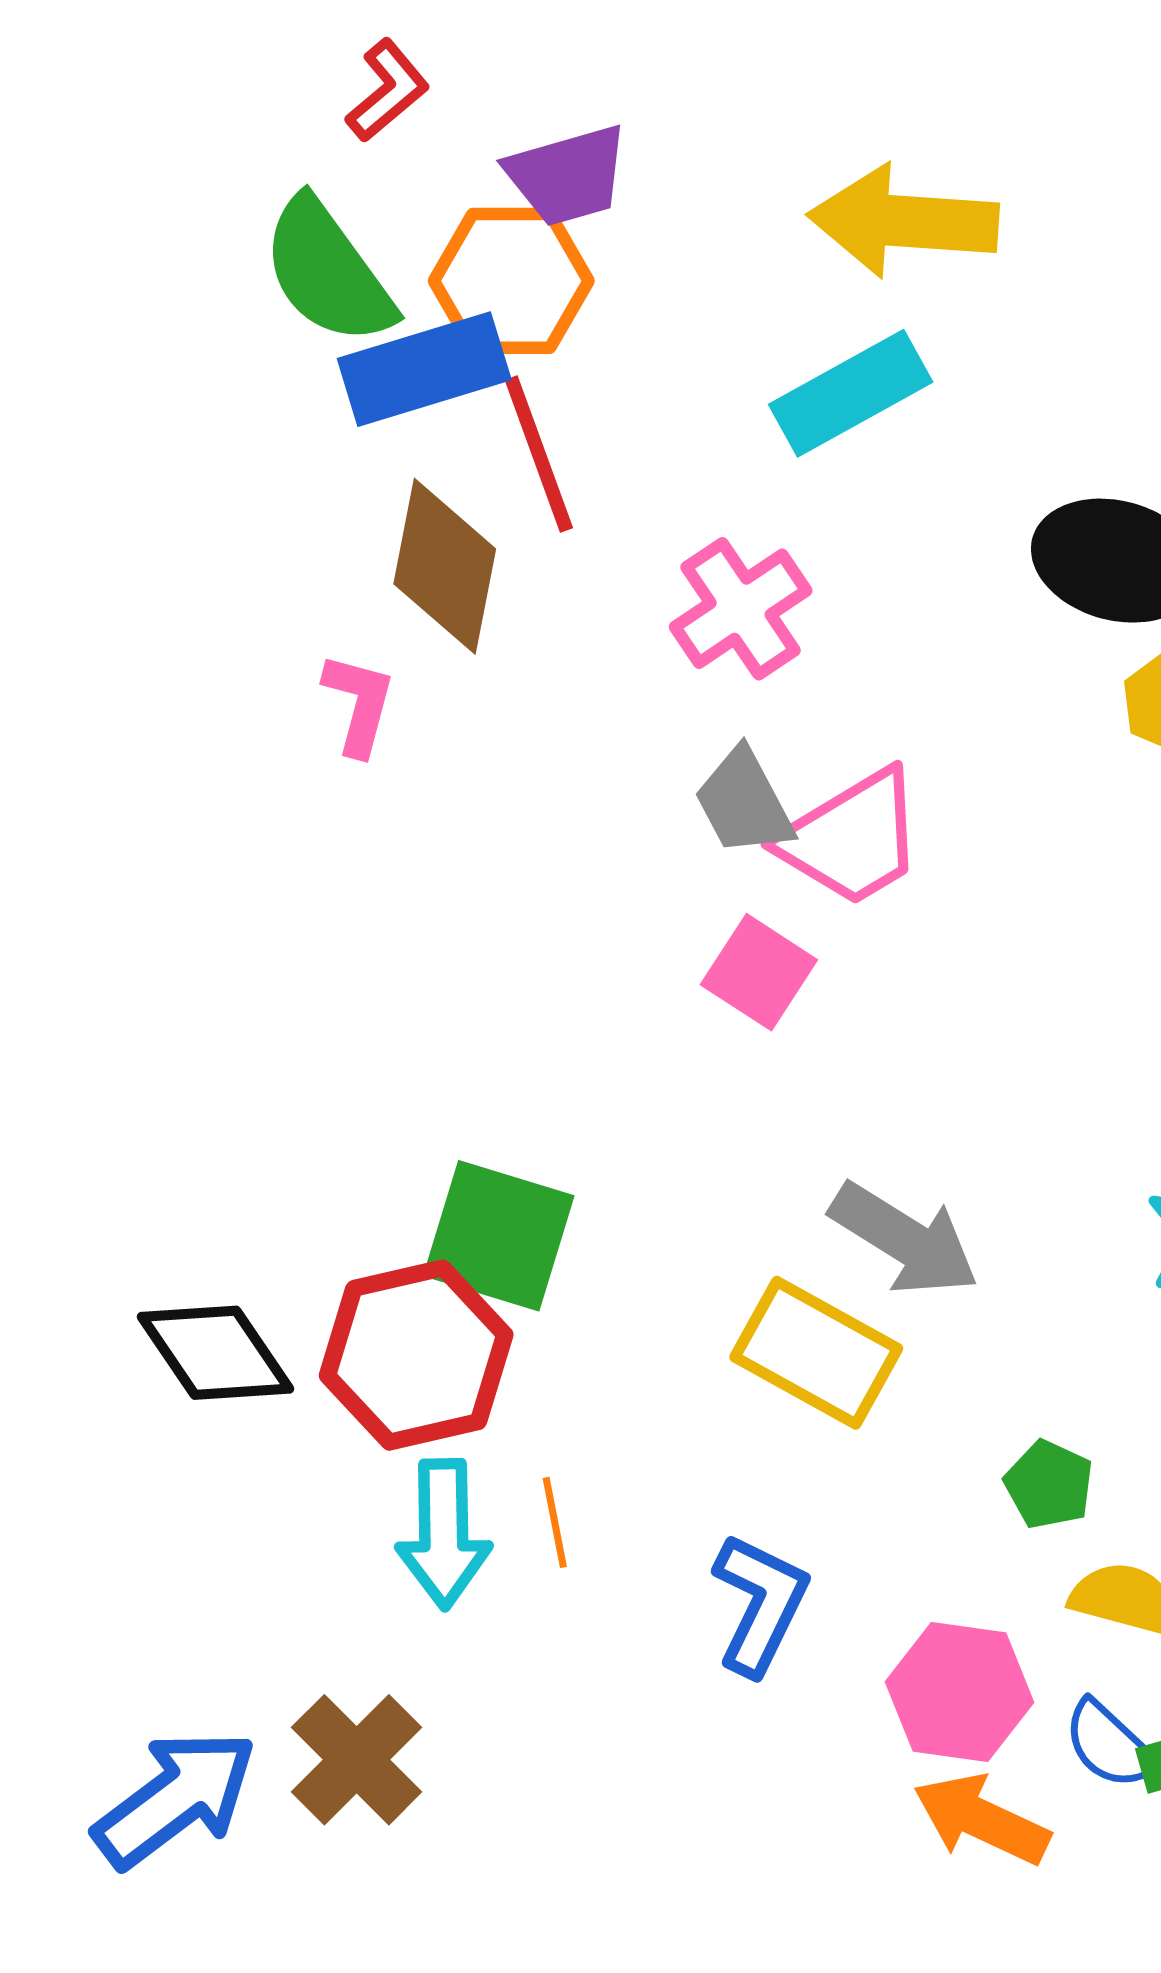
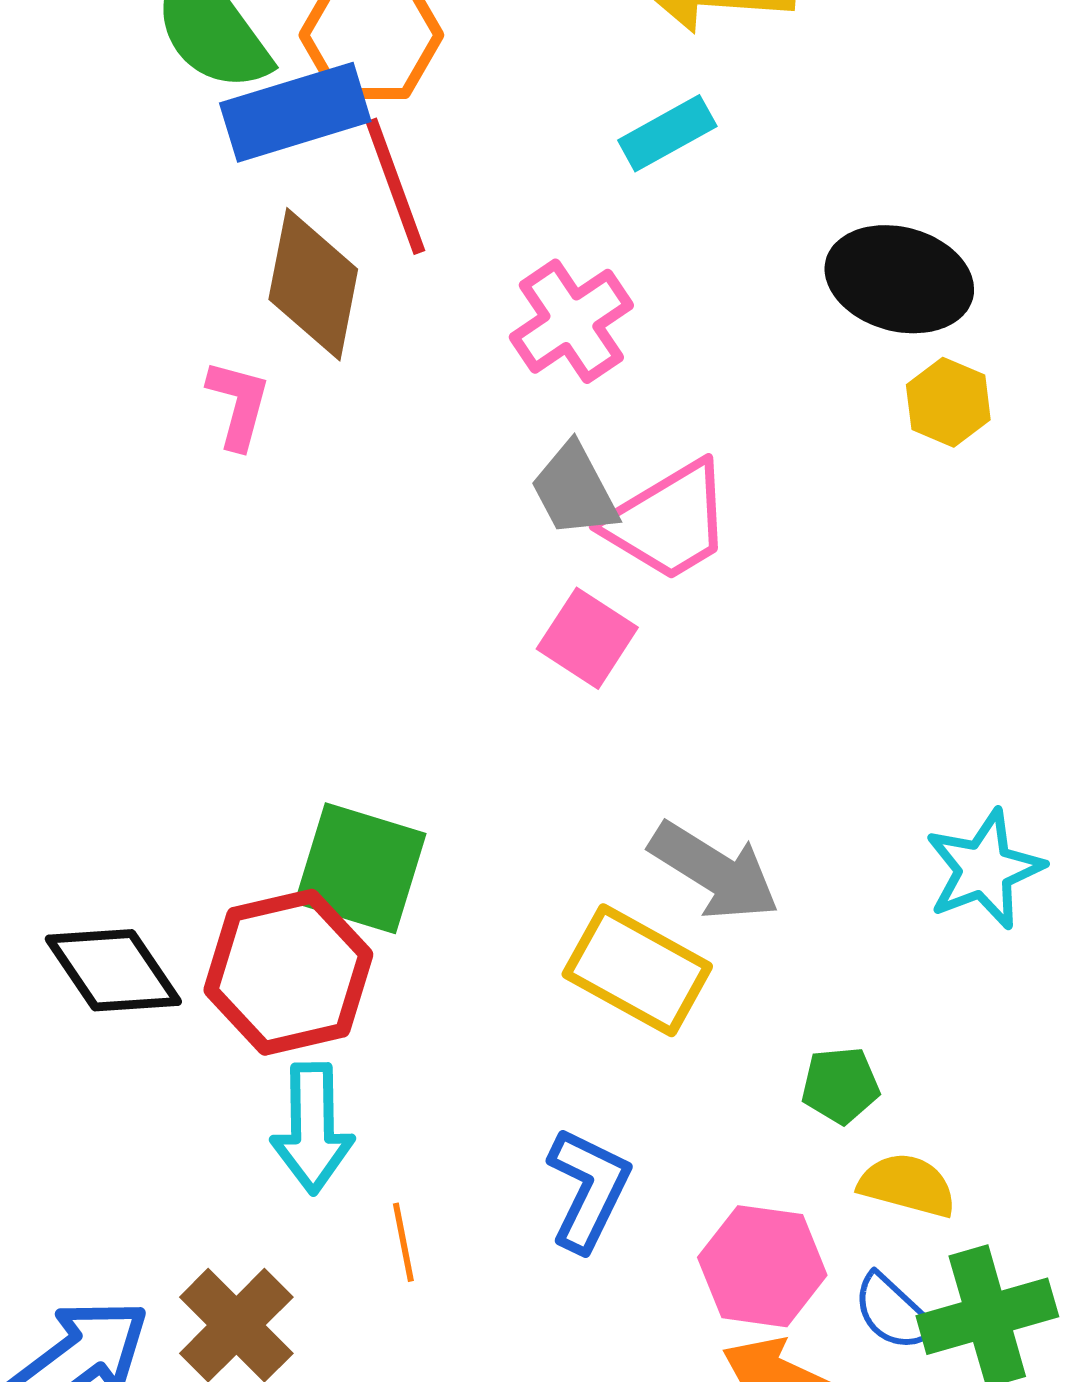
cyan rectangle: (851, 393) -> (667, 133), size x0.7
green pentagon: (1049, 1485) -> (840, 1085), turned -30
orange line: (555, 1522) -> (403, 1242), moved

